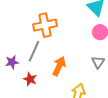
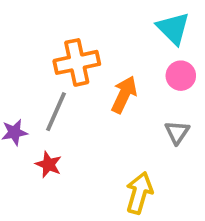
orange arrow: (59, 66) -> (124, 95), moved

